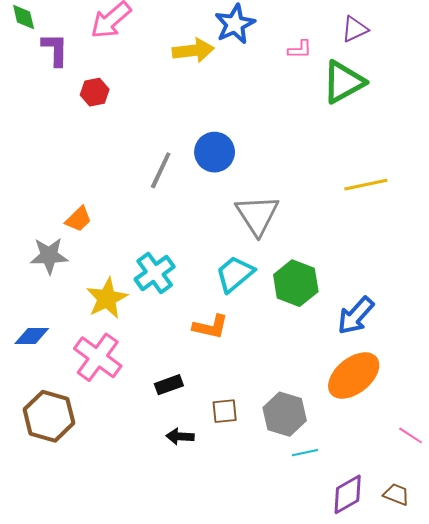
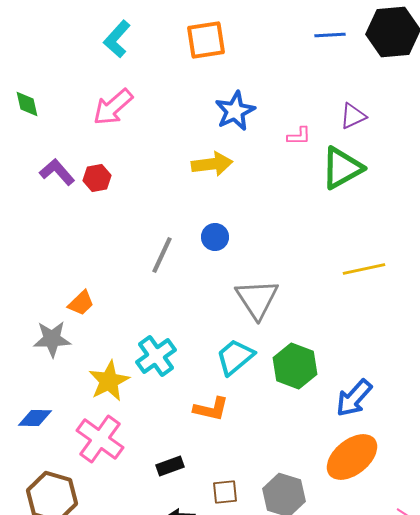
purple L-shape: (55, 49) -> (57, 172), moved, turned -42
yellow arrow: (193, 51) -> (212, 164), moved
blue circle: (215, 152) -> (215, 237), size x0.7

